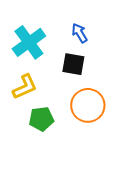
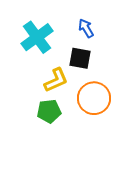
yellow L-shape: (25, 87) -> (56, 80), moved

